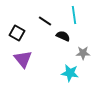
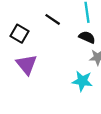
black semicircle: (63, 36) -> (87, 37), moved

